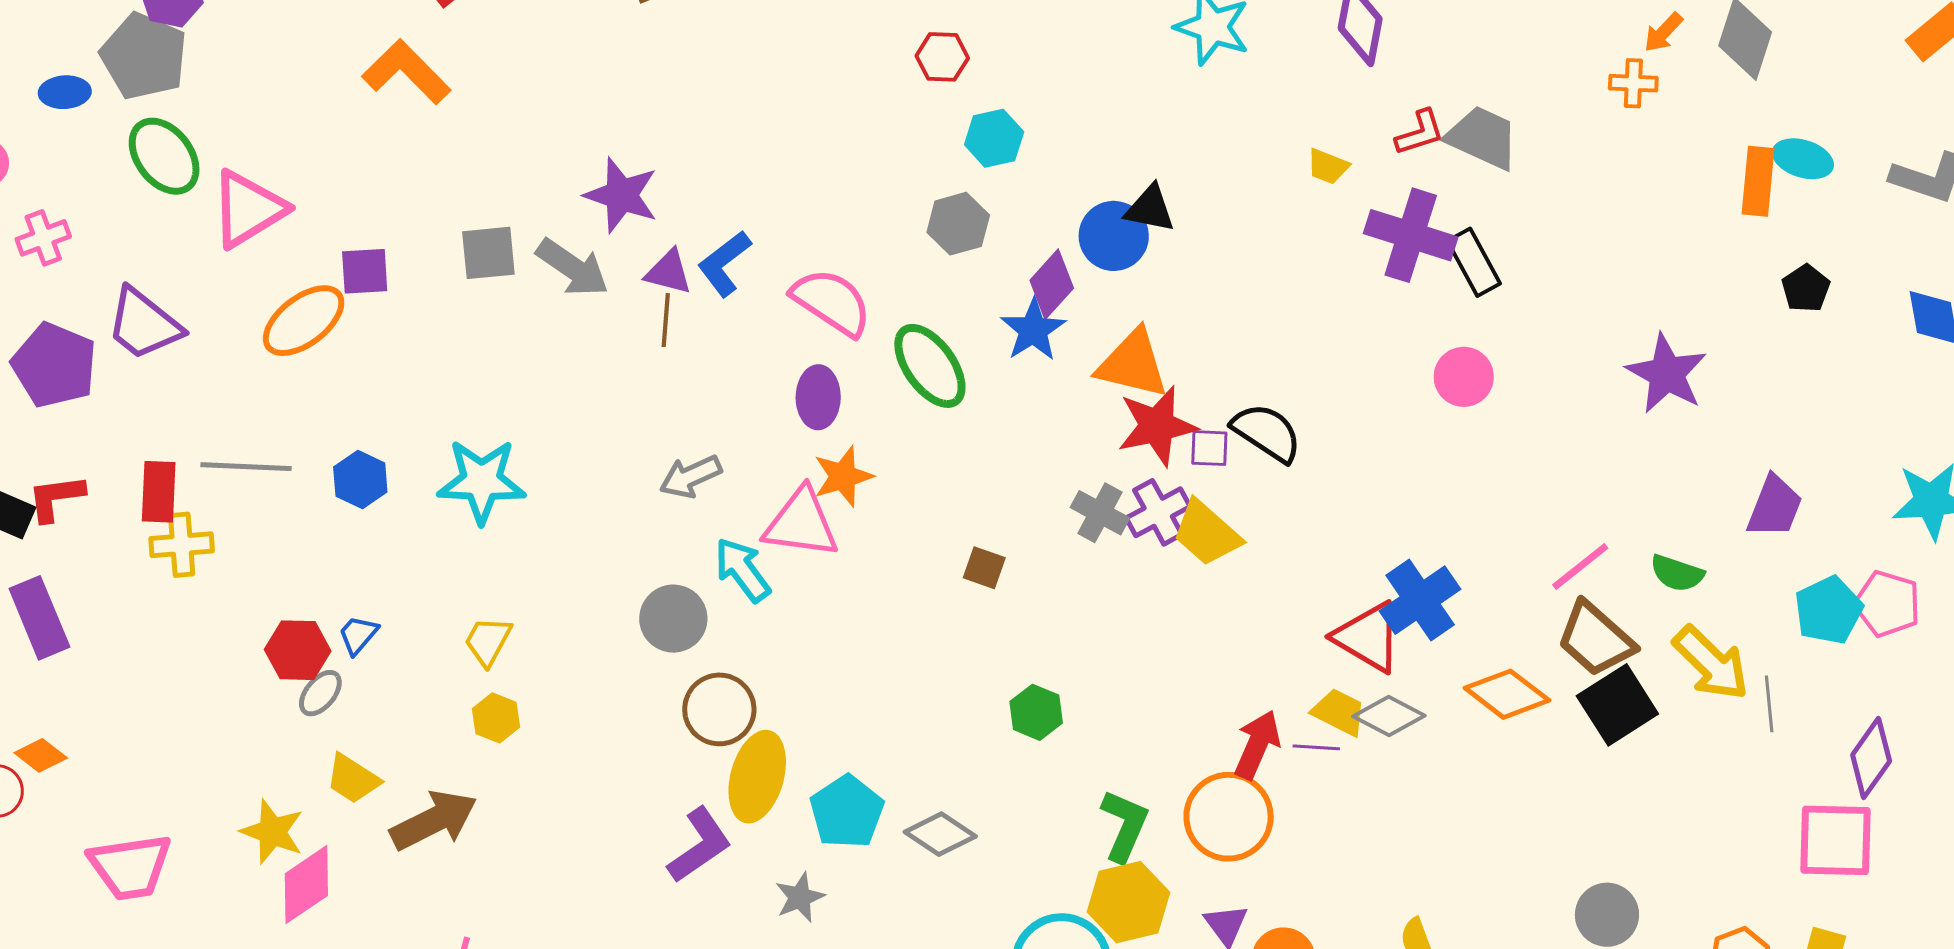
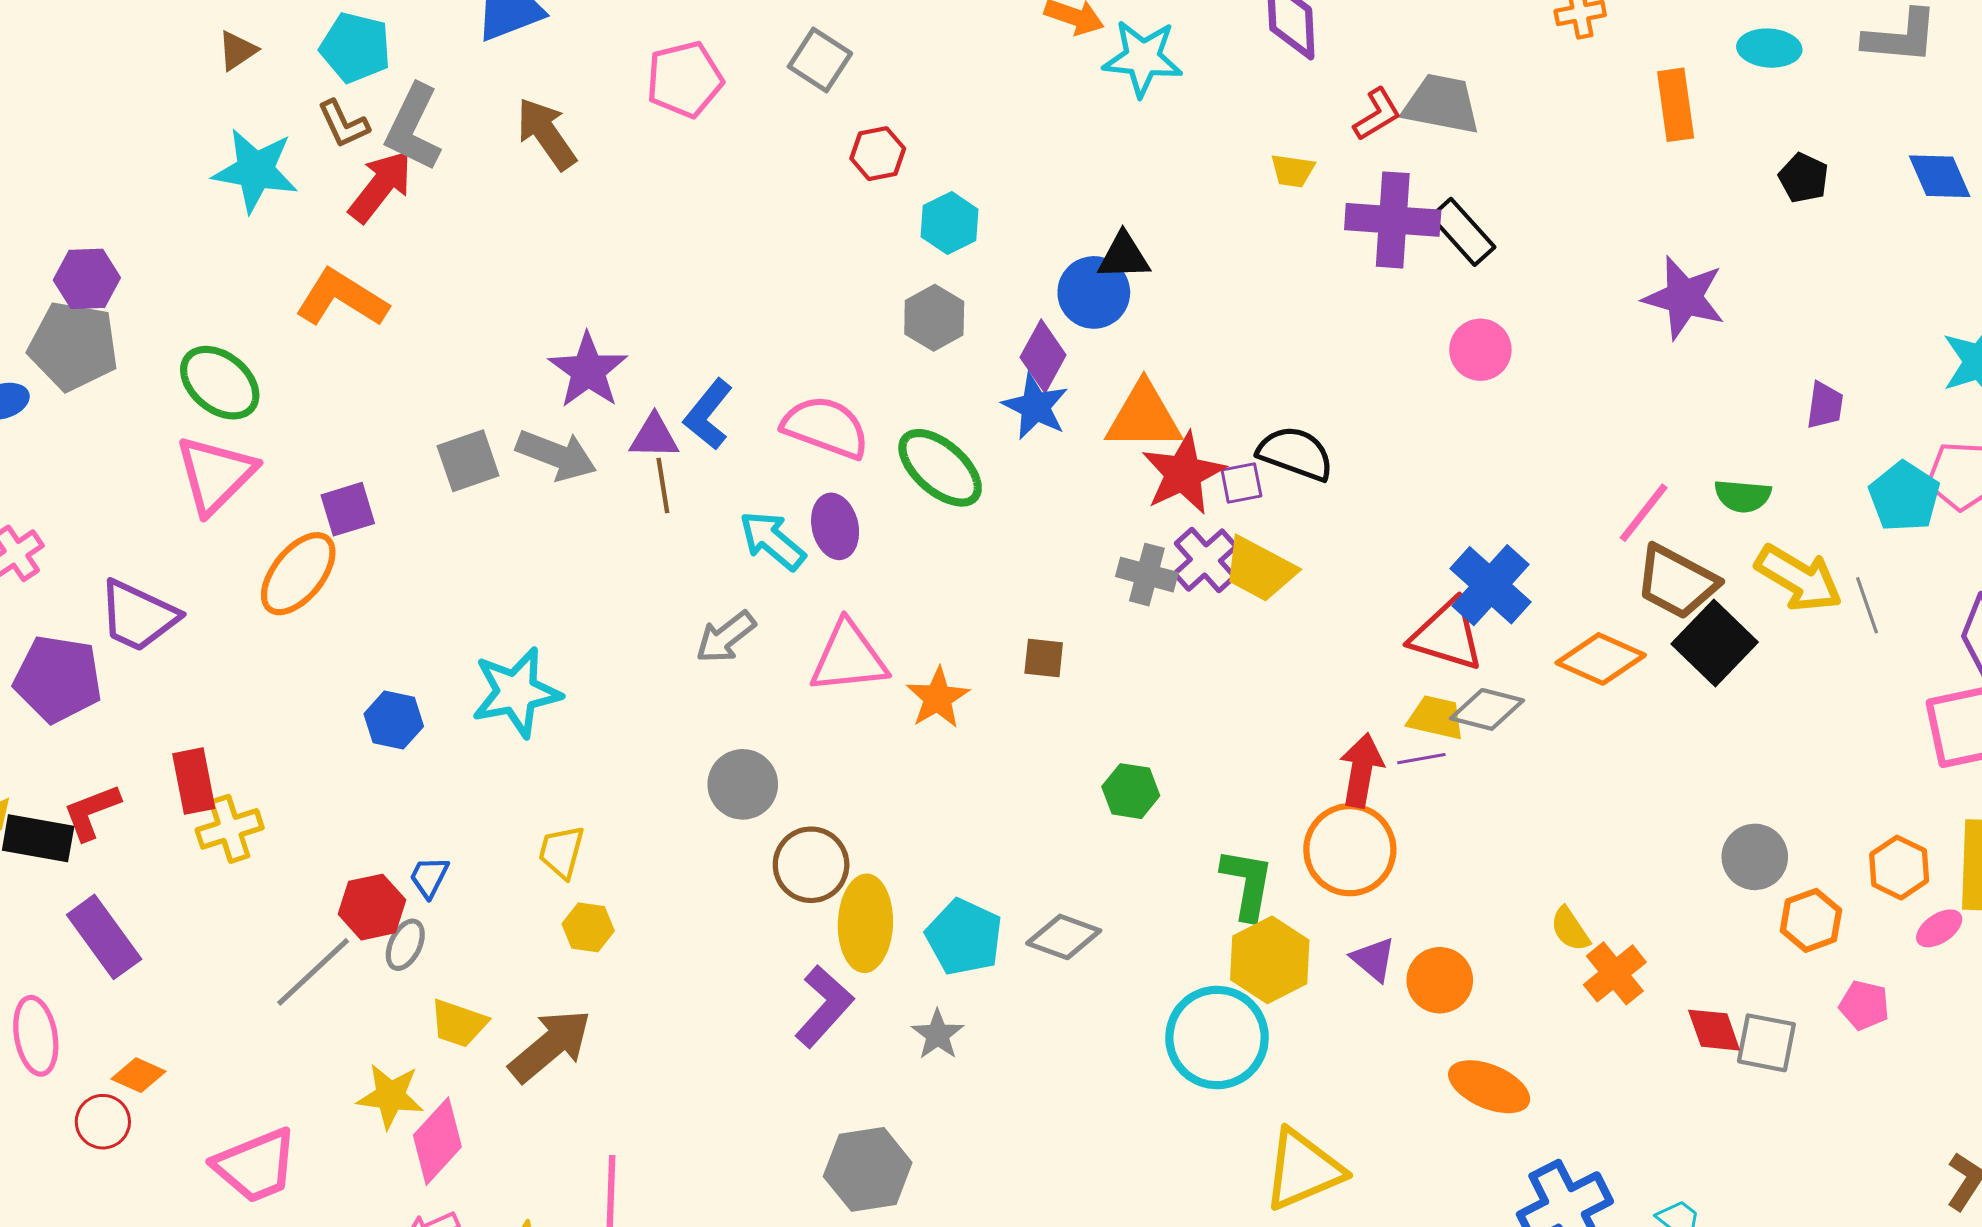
green ellipse: (164, 156) -> (220, 383), moved
orange rectangle: (1758, 181) -> (1676, 105), moved
purple star: (621, 195) -> (588, 370), turned 30
gray line: (246, 467) -> (313, 972), moved, turned -32
orange star: (843, 476) -> (938, 698), moved
purple trapezoid: (1775, 507) -> (1825, 405), size x0.7
cyan arrow: (742, 570) -> (772, 541), moved

